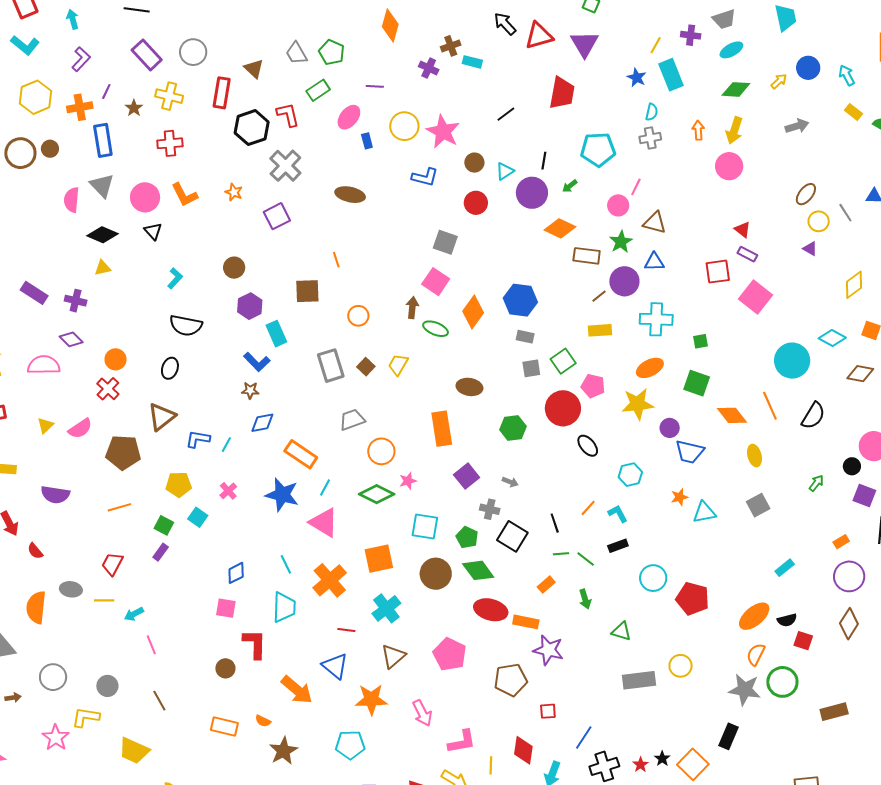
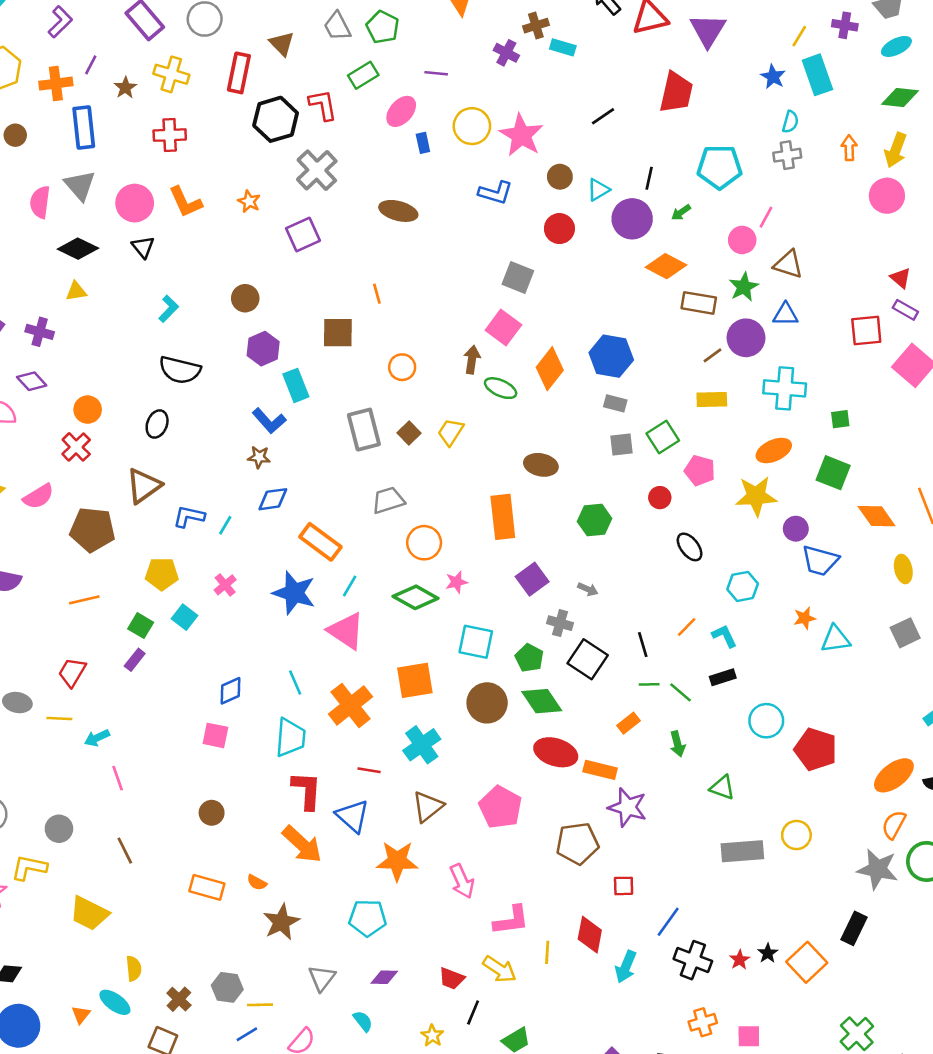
red circle: (563, 408) -> (660, 498), size x0.5
red L-shape: (255, 644) -> (307, 790), moved
black cross: (604, 766) -> (693, 960), turned 36

